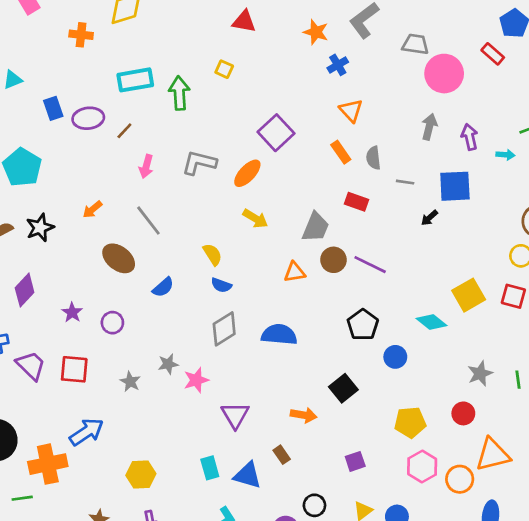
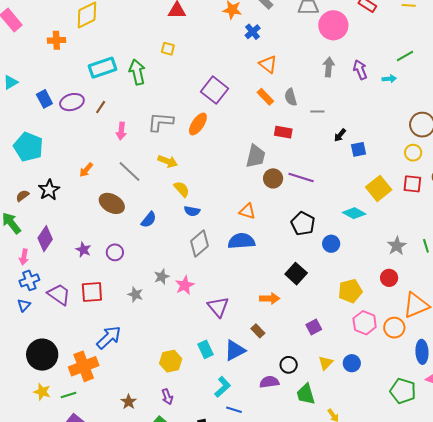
blue square: (455, 186) -> (358, 149), moved, size x0.6
yellow arrow: (255, 219) -> (168, 161), moved
orange triangle: (295, 272) -> (247, 211), moved, turned 36
yellow hexagon: (141, 475) -> (171, 361), moved
blue triangle: (248, 475) -> (235, 350), turned -35

